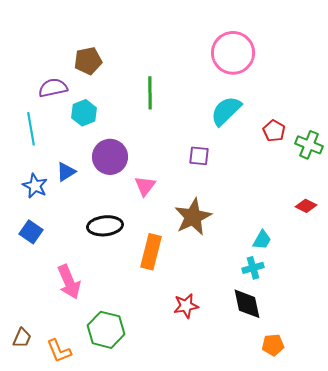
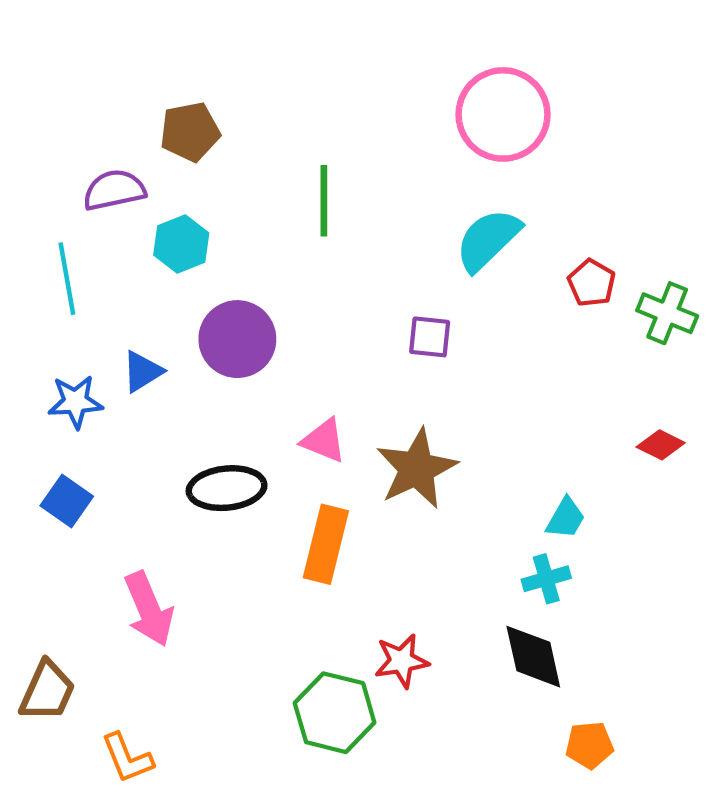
blue star: (35, 186) -> (75, 402), turned -30
pink triangle: (145, 186) -> (324, 441), moved, turned -45
green hexagon: (106, 330) -> (335, 713), moved
brown trapezoid: (22, 338) -> (47, 691), moved, size x1.4

